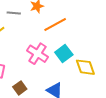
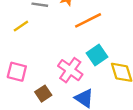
pink cross: (38, 54) -> (70, 70), moved

